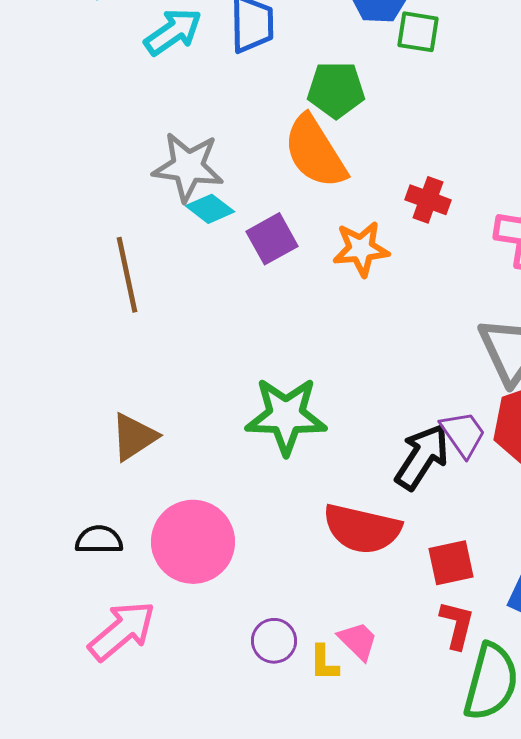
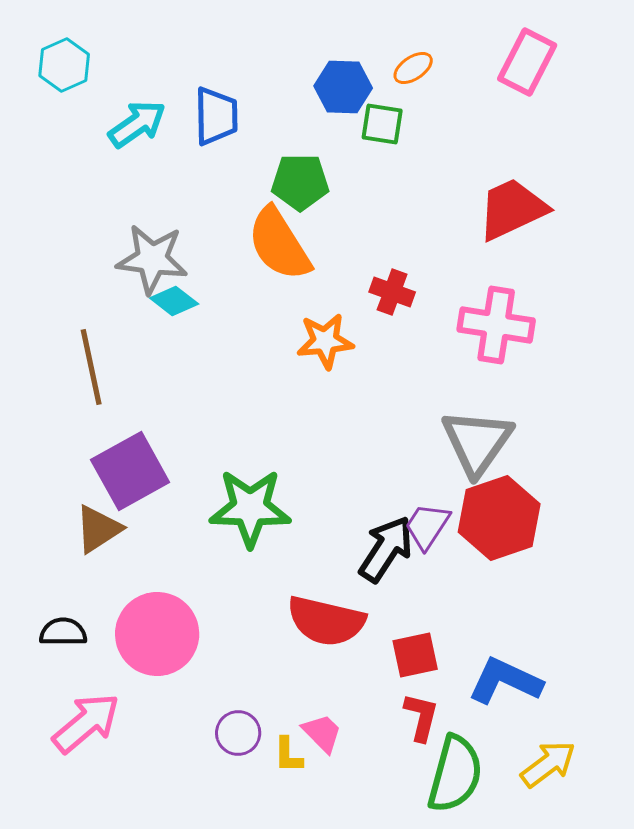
purple square: (272, 239) -> (130, 471), moved, size x1.5
purple trapezoid: (463, 434) -> (427, 526), turned -112

